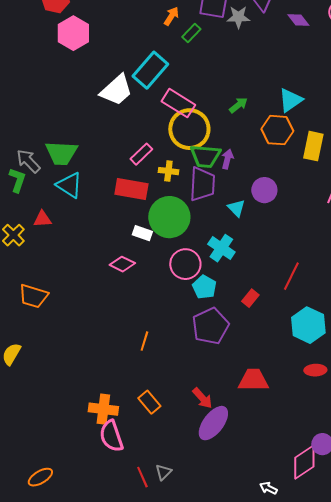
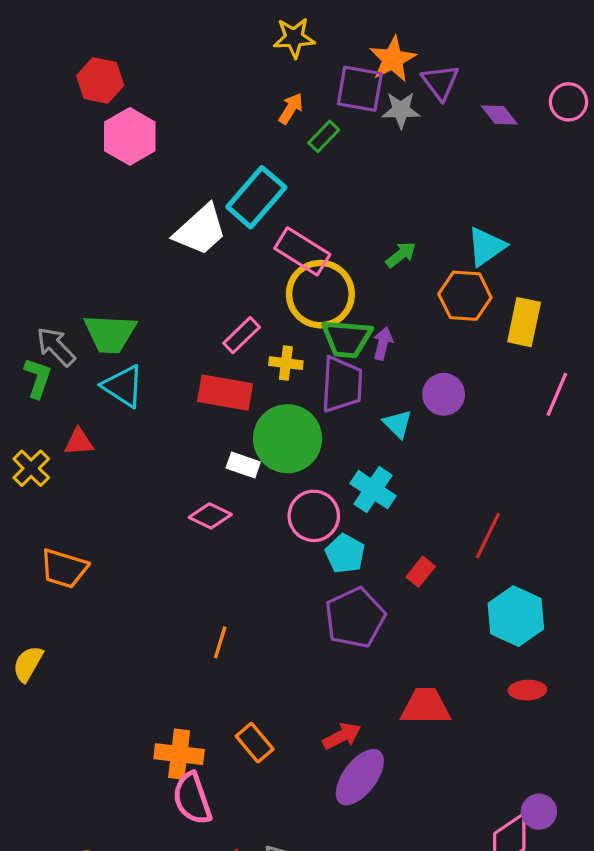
orange line: (144, 341) -> (220, 642), moved
red arrow: (202, 398) -> (342, 736), turned -75

